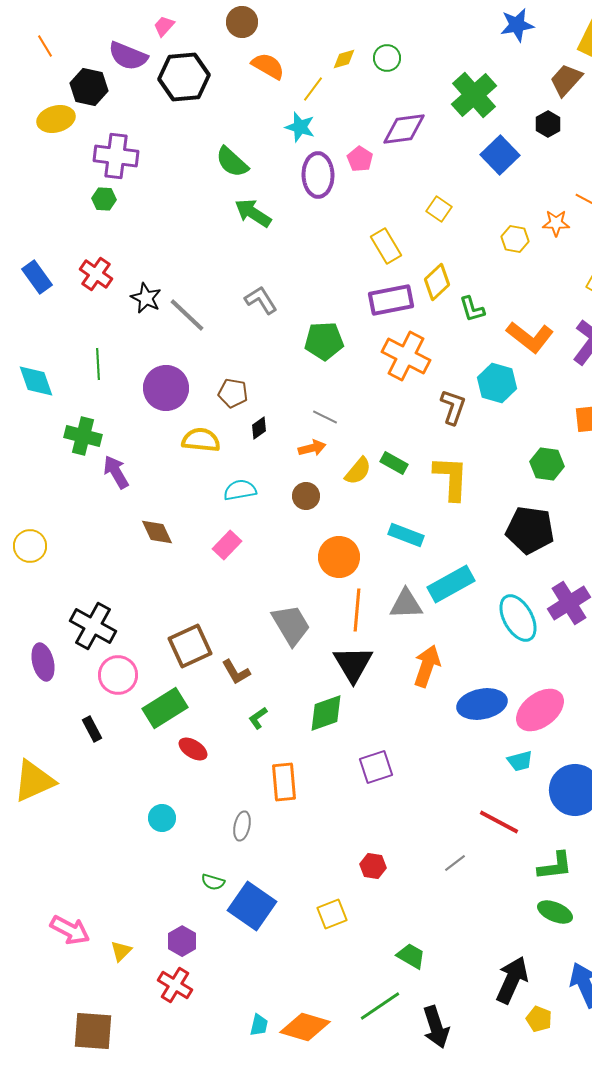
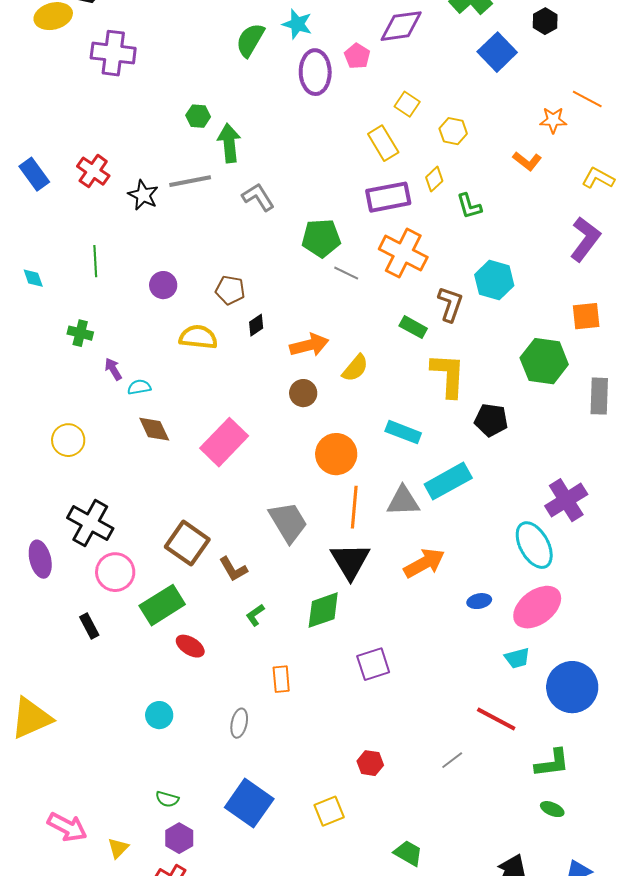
green semicircle: (232, 162) -> (250, 40), moved, turned 78
green hexagon: (104, 199) -> (198, 116), moved
yellow square: (439, 209) -> (407, 104), moved
green arrow: (253, 213) -> (229, 143), moved, turned 51
yellow hexagon: (515, 239) -> (453, 131), moved
yellow diamond: (437, 282) -> (434, 179), size x0.7
gray line: (187, 315) -> (190, 181), moved, turned -54
orange L-shape: (530, 337) -> (527, 161), moved, size x0.6
cyan diamond: (36, 381) -> (33, 278), size x0.6
purple circle: (166, 388) -> (163, 285), size x0.6
gray line: (325, 417) -> (346, 273), moved
green cross: (83, 436) -> (80, 333), size x0.7
orange arrow: (312, 448) -> (309, 345), size x1.4
green rectangle: (394, 463) -> (413, 327), moved
green hexagon: (547, 464) -> (544, 361), size x1.4
purple arrow: (116, 472) -> (113, 369), size x0.7
cyan semicircle: (240, 490) -> (139, 387), moved, size x0.7
black pentagon: (530, 530) -> (491, 420), moved, size x0.7
pink rectangle: (227, 545) -> (224, 442), size x1.6
yellow circle: (30, 546) -> (68, 440), moved
cyan ellipse: (518, 618) -> (534, 545), moved
brown square: (190, 646) -> (187, 543), turned -30
orange arrow: (427, 666) -> (424, 563), turned 42
blue ellipse: (482, 704) -> (479, 601), size x0.5
yellow triangle: (34, 781) -> (31, 718), moved
orange rectangle: (284, 782) -> (281, 679), size x0.7
green semicircle: (213, 882) -> (167, 799), moved
green ellipse: (555, 912) -> (552, 809), size x0.7

